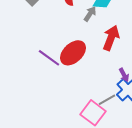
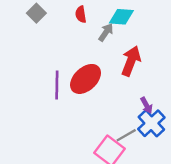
purple line: (49, 58) -> (57, 85), turned 55

